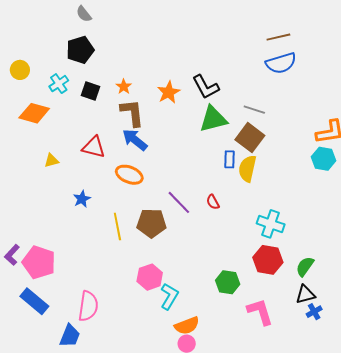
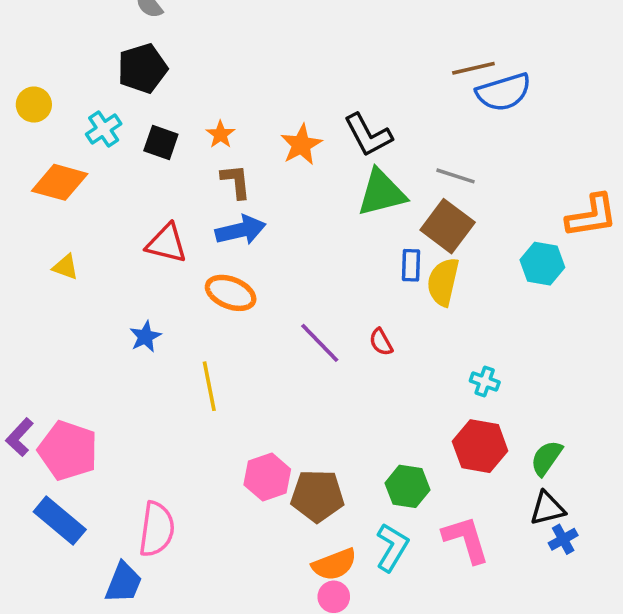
brown line: (278, 37) -> (473, 68), moved
brown L-shape: (132, 113) -> (236, 181), size x0.7
blue arrow: (135, 140) -> (241, 230), turned 128
cyan hexagon: (324, 159) -> (542, 264), moved
yellow triangle: (51, 160) -> (65, 267), moved, turned 35
brown pentagon: (152, 223) -> (317, 496), moved
cyan cross: (271, 224) -> (485, 381), size x0.6
cyan L-shape: (169, 296) -> (392, 547), moved

